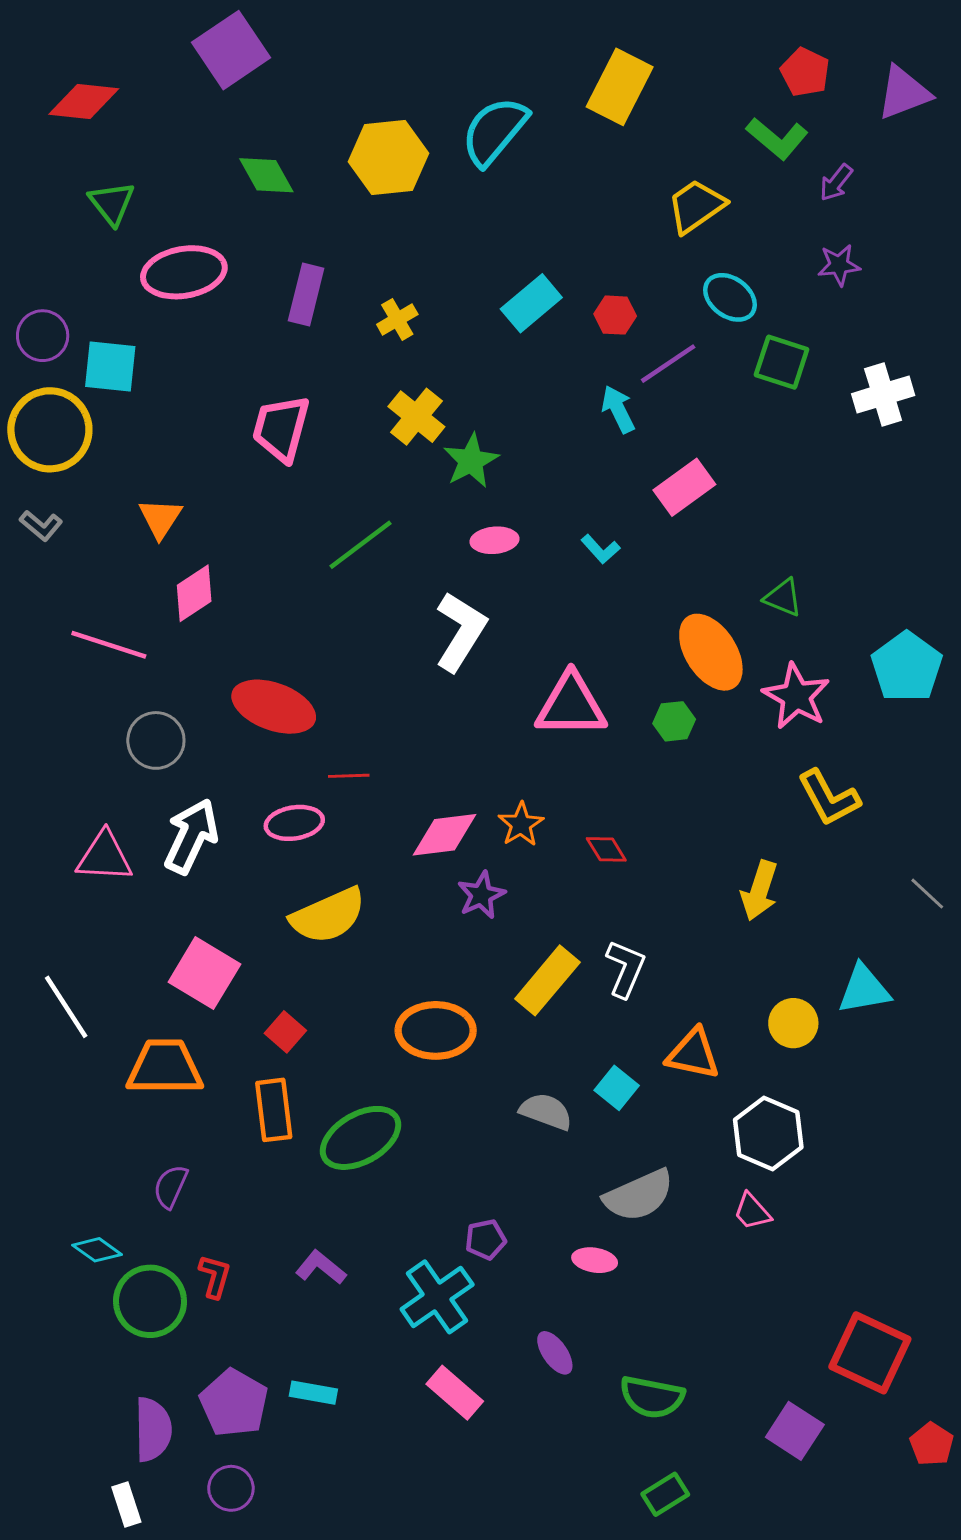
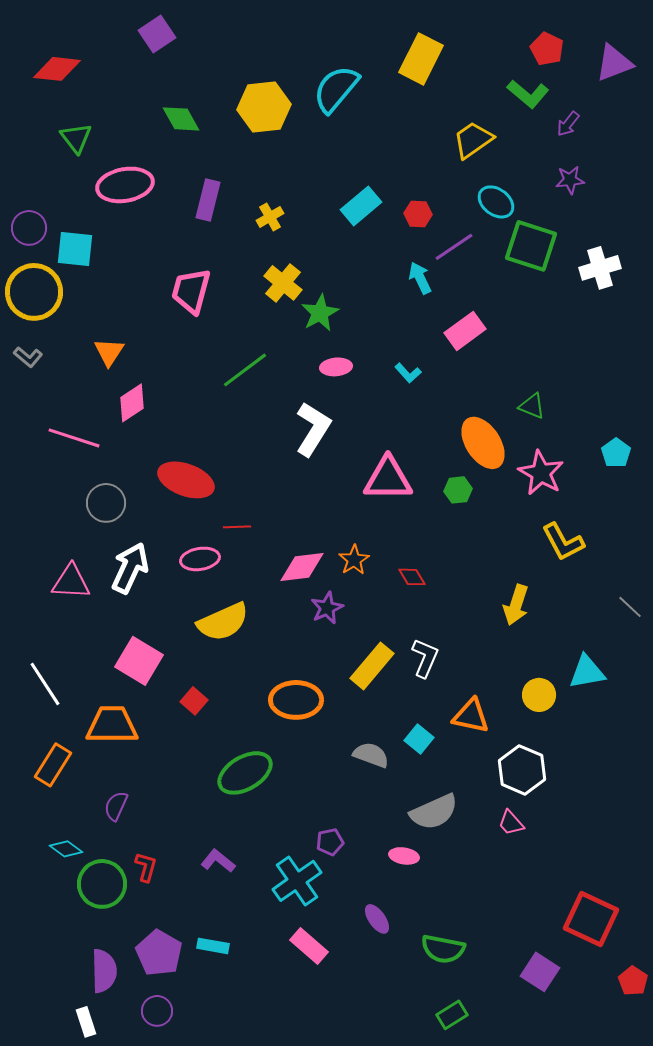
purple square: (231, 50) -> (157, 34), size x0.7
green square: (782, 362) -> (531, 246), size x1.4
cyan pentagon: (907, 667) -> (616, 453), size x0.6
orange rectangle: (274, 1110) -> (53, 765), moved, turned 39

